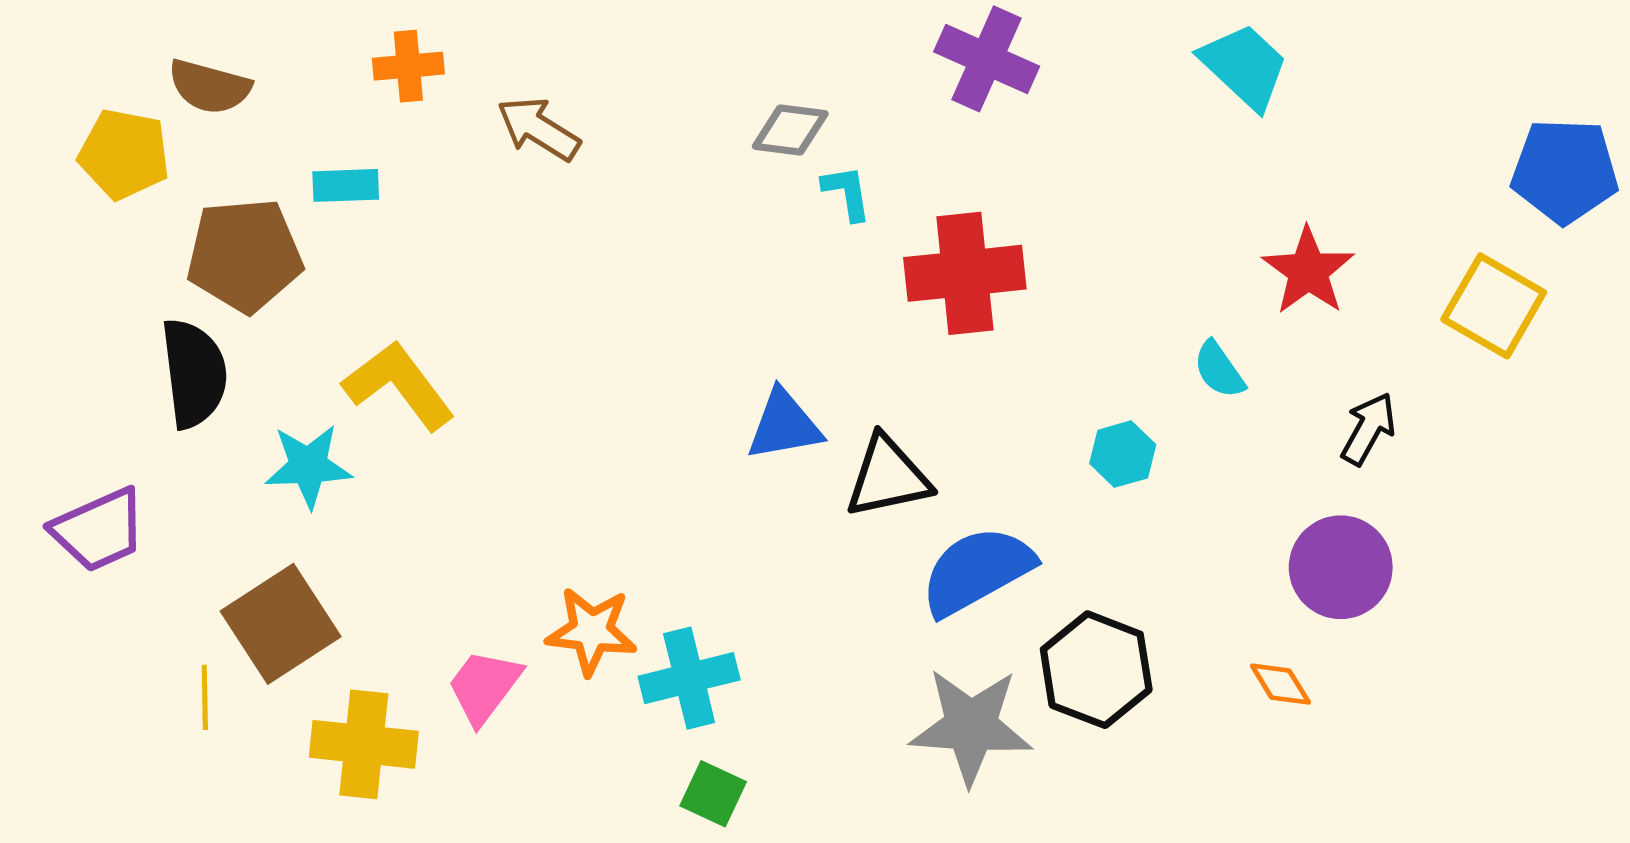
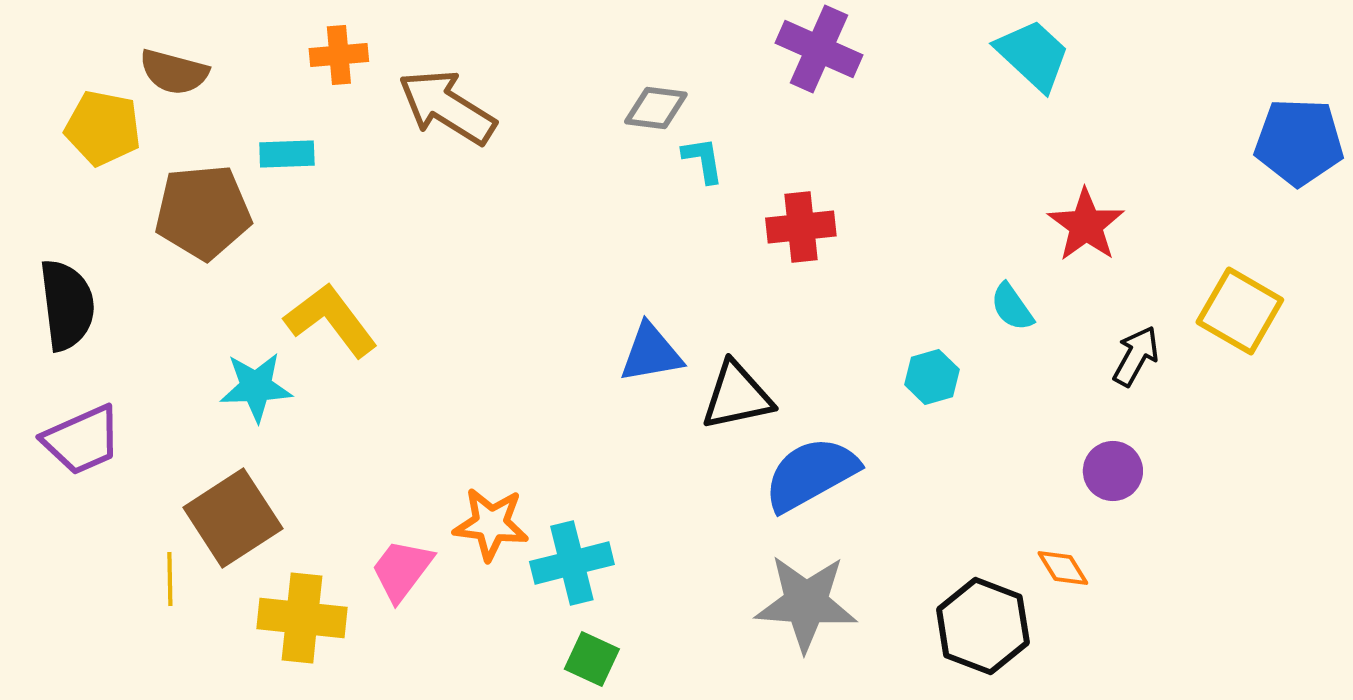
brown arrow: (538, 129) -> (447, 107), size x1.4
red cross: (965, 273) -> (801, 227), size x0.7
yellow square: (1494, 306) -> (1240, 311), moved
black semicircle: (194, 373) -> (67, 305), moved
purple circle: (1341, 567) -> (1113, 471), size x0.7
black hexagon: (1096, 670) -> (983, 626), moved

